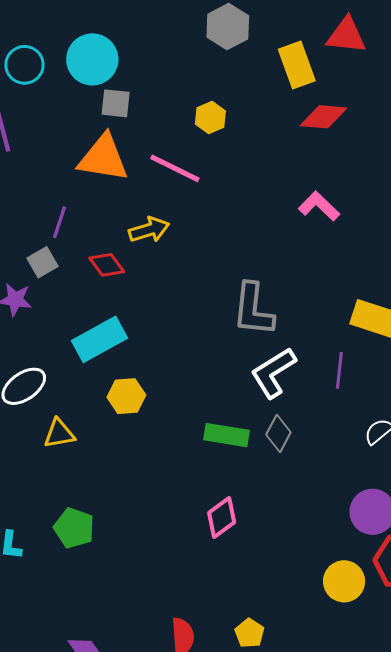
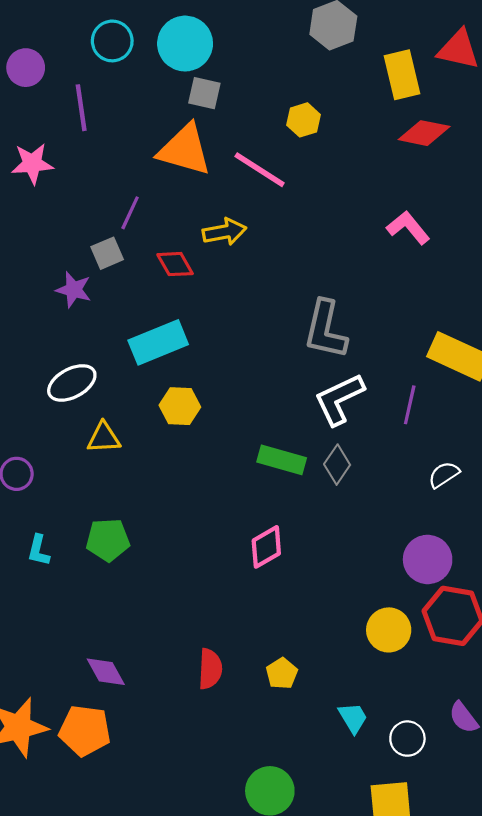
green pentagon: (74, 528) -> (108, 540), turned -30

